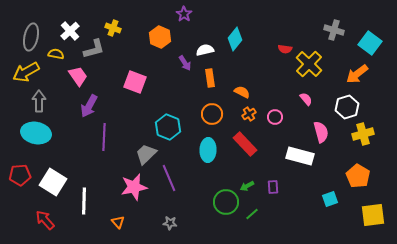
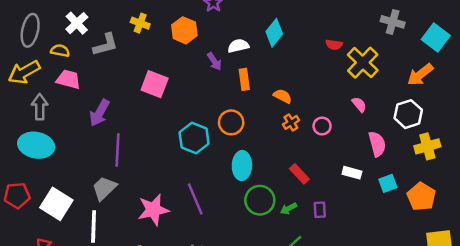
yellow cross: (113, 28) -> (140, 23), moved
pink trapezoid: (78, 76) -> (68, 79), moved, turned -40
orange circle: (212, 114) -> (231, 122), moved
red rectangle: (245, 144) -> (299, 174), moved, size x0.7
gray trapezoid: (146, 154) -> (104, 188), moved
white rectangle: (300, 156) -> (352, 173), size x0.6
cyan square: (330, 199) -> (388, 183), moved
green circle: (226, 202) -> (260, 200), moved

